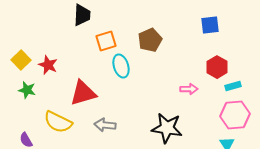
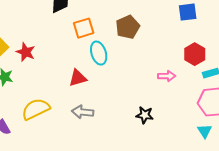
red triangle: (83, 93) -> (78, 78), moved, size x0.7
yellow semicircle: (58, 122) -> (36, 109), turned 128
black star: (167, 128) -> (145, 115), size x0.6

